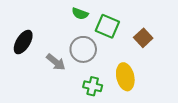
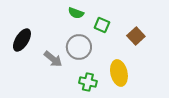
green square: (107, 26) -> (102, 25), size x0.7

